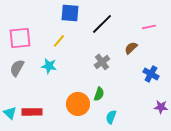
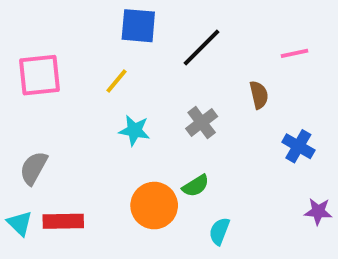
brown semicircle: (131, 48) -> (259, 95), turned 120
cyan star: (49, 66) -> (134, 130), moved
gray semicircle: (17, 68) -> (34, 168), moved
green semicircle: (99, 94) -> (196, 186), turned 40

